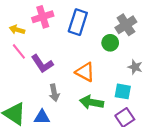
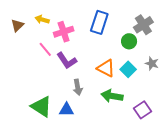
pink cross: (43, 17) -> (64, 32), moved
yellow arrow: (17, 30) -> (42, 19), moved
cyan square: (123, 91) -> (128, 69), moved, turned 35

